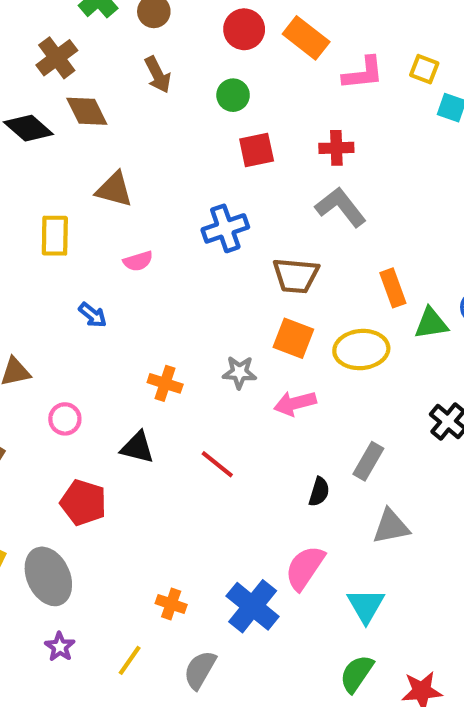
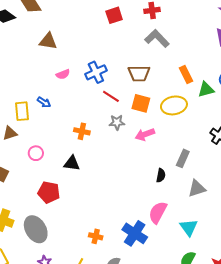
blue cross: (225, 228) -> (96, 72), moved
yellow rectangle: (55, 236) -> (22, 111), moved
red line: (217, 464) -> (111, 96), moved

